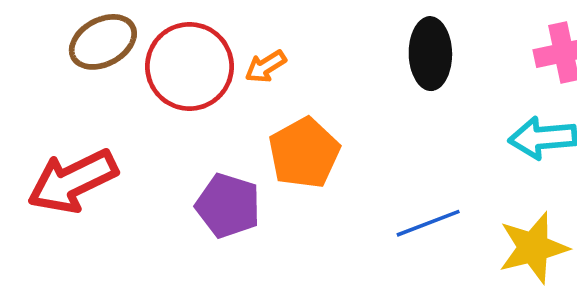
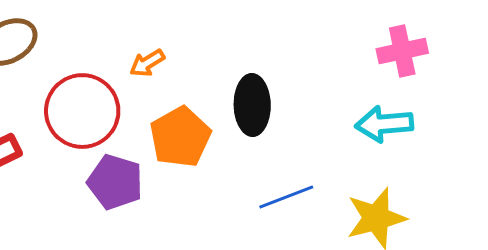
black ellipse: (430, 54) -> (252, 105), moved
red circle: (189, 66) -> (82, 111), moved

